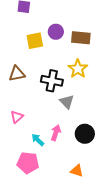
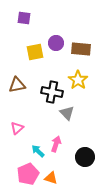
black circle: (85, 134) -> (85, 157), moved
pink pentagon: (28, 163) -> (28, 174), turned -30
orange triangle: (77, 171) -> (51, 178), moved

